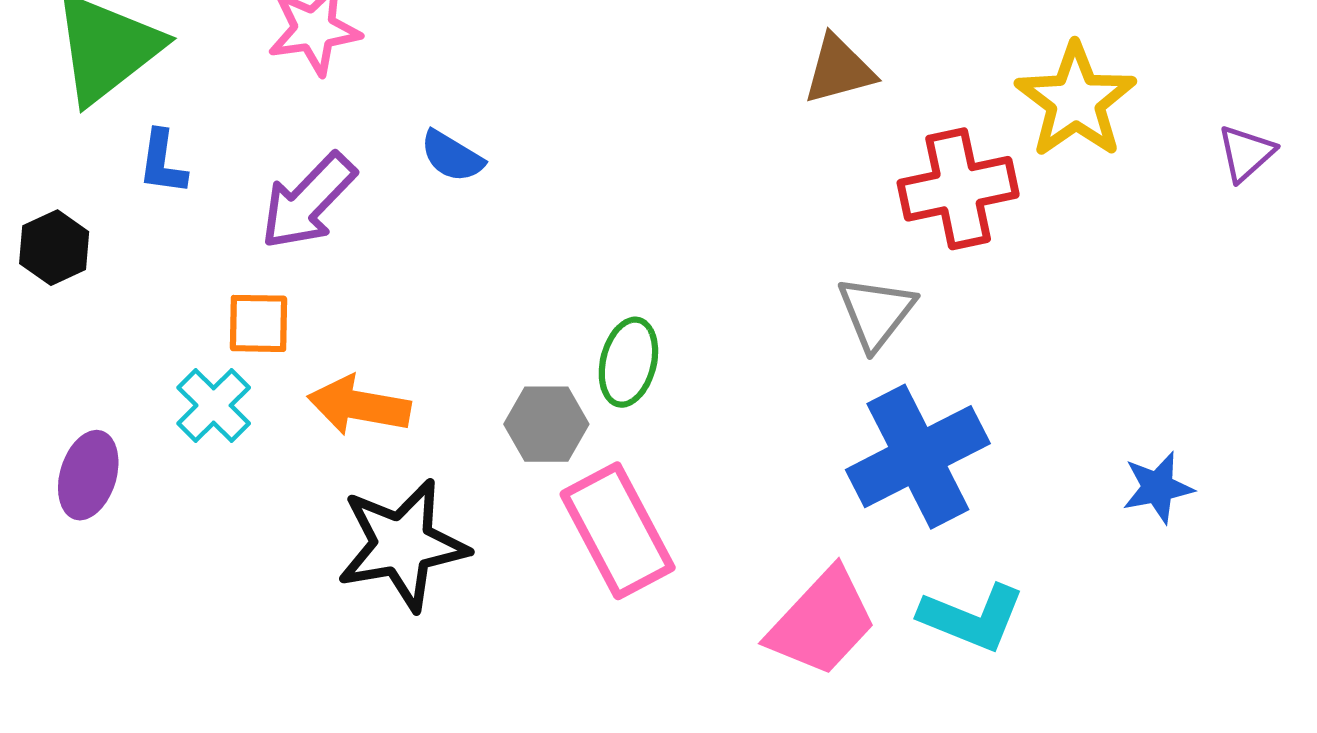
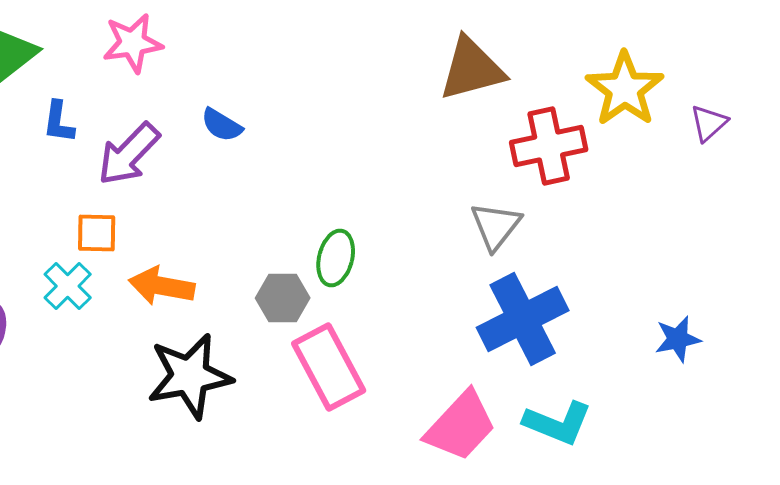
brown triangle: (839, 70) -> (472, 69), size x1.4
purple triangle: (1246, 153) -> (709, 123), moved
blue L-shape: (163, 162) -> (59, 122), moved

